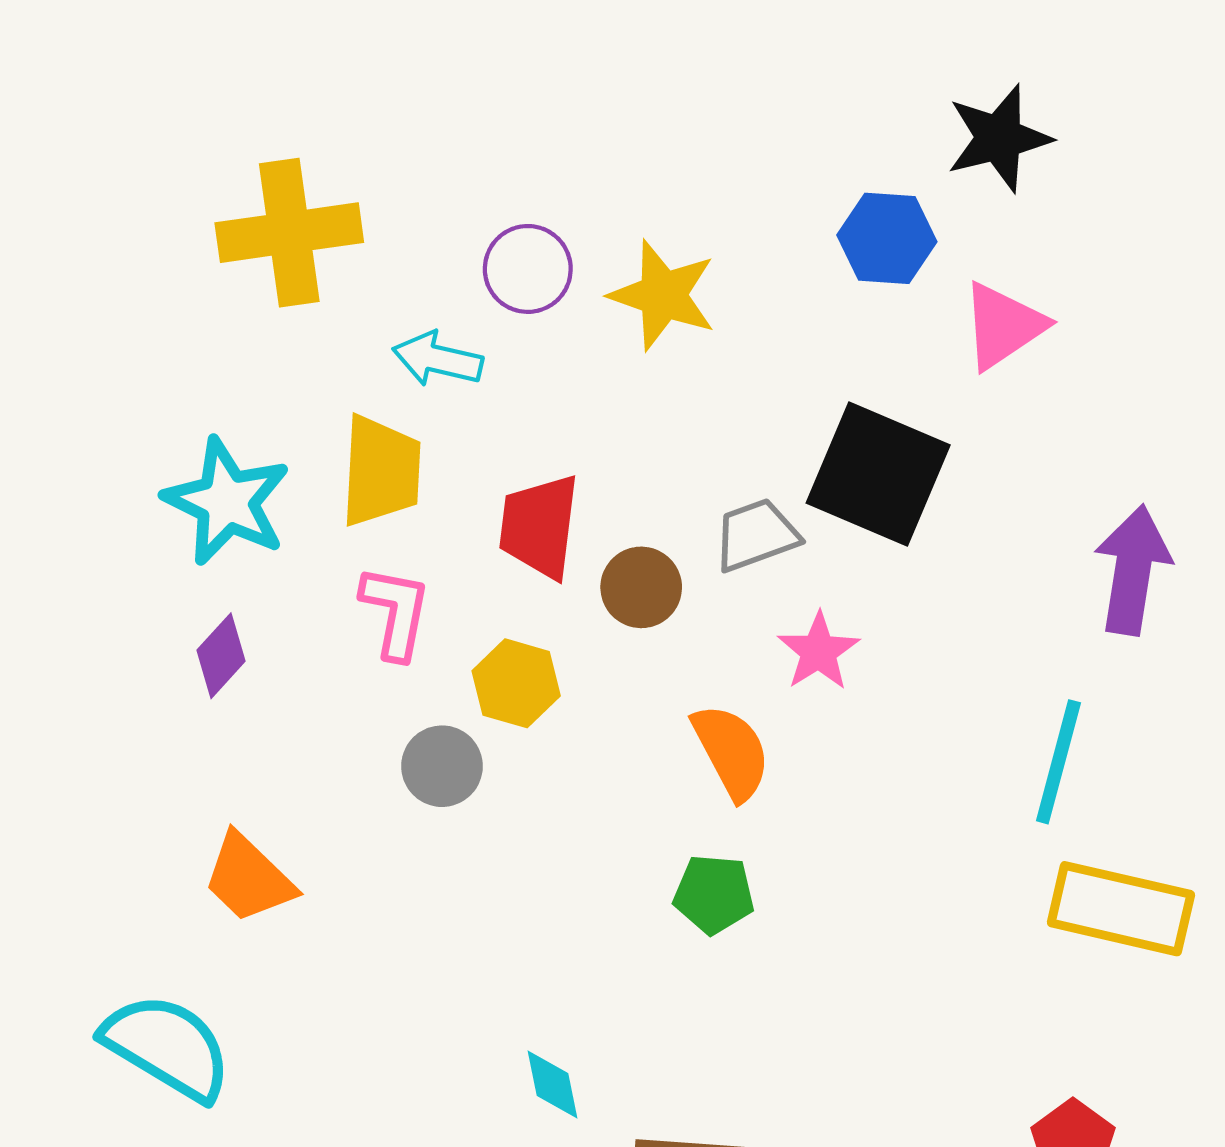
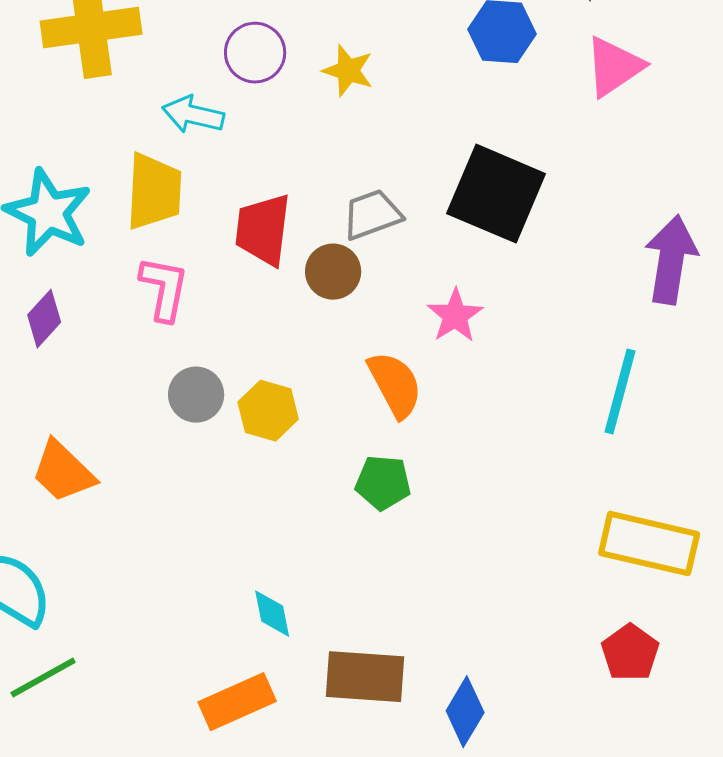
yellow star: (663, 295) -> (348, 71), size x0.7
pink triangle: (1003, 326) -> (614, 67), moved
gray trapezoid: (756, 535) -> (372, 215), moved
yellow hexagon: (516, 683) -> (268, 411), moved
yellow rectangle: (1121, 909) -> (649, 544), moved

